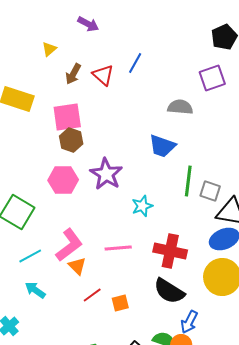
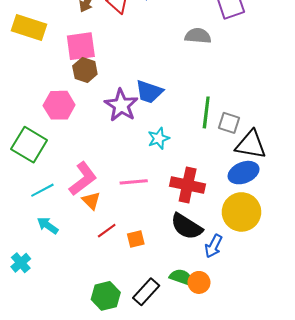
blue trapezoid: (162, 146) -> (149, 92), moved
pink hexagon: (63, 180) -> (59, 105), moved
blue arrow: (189, 322) -> (213, 246), moved

